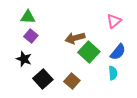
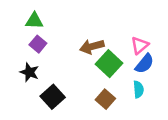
pink triangle: (114, 21) -> (140, 45), moved
brown square: (72, 81) -> (105, 99), moved

